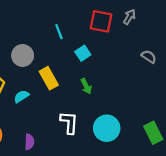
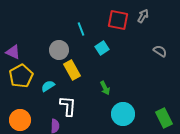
gray circle: (23, 55) -> (59, 50), moved
green arrow: (86, 86) -> (105, 88), moved
white L-shape: (69, 123) -> (68, 106), moved

